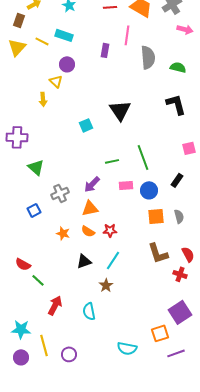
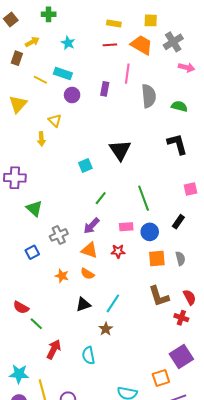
yellow triangle: (17, 47) -> (18, 104), moved
purple circle: (67, 64) -> (72, 95), moved
green line: (112, 161) -> (101, 198), moved, turned -40
orange triangle: (90, 208) -> (89, 250), turned 30
red star: (110, 230) -> (118, 251), moved

